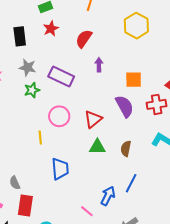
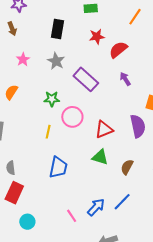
red star: (51, 29) -> (97, 37), moved
purple arrow: (99, 65) -> (125, 79), turned -48
green star: (32, 90) -> (52, 99), moved

